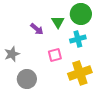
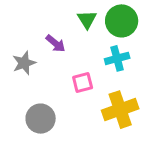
green triangle: (58, 22) -> (87, 19), moved
gray star: (12, 54) -> (24, 63), moved

